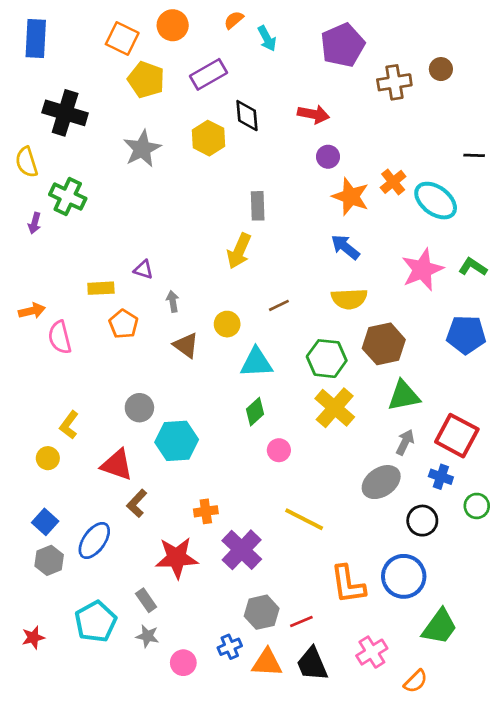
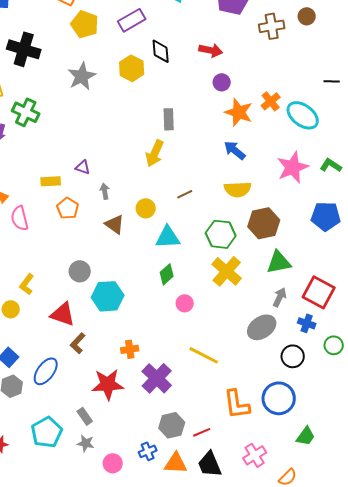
green trapezoid: (440, 627) -> (306, 436), size x0.7

